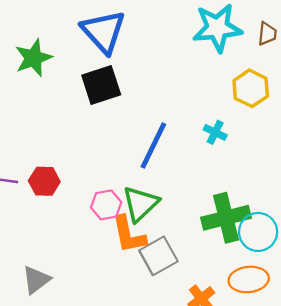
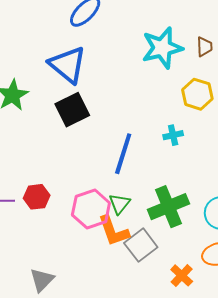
cyan cross: (215, 132) -> (173, 135), turned -30
green triangle: (141, 204) -> (120, 204), size x0.7
pink hexagon: (106, 205) -> (91, 209), size x1.5
green cross: (226, 218) -> (168, 207), moved

